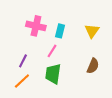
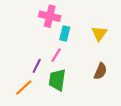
pink cross: (36, 26) -> (50, 16), moved
purple line: (23, 61) -> (37, 66), moved

